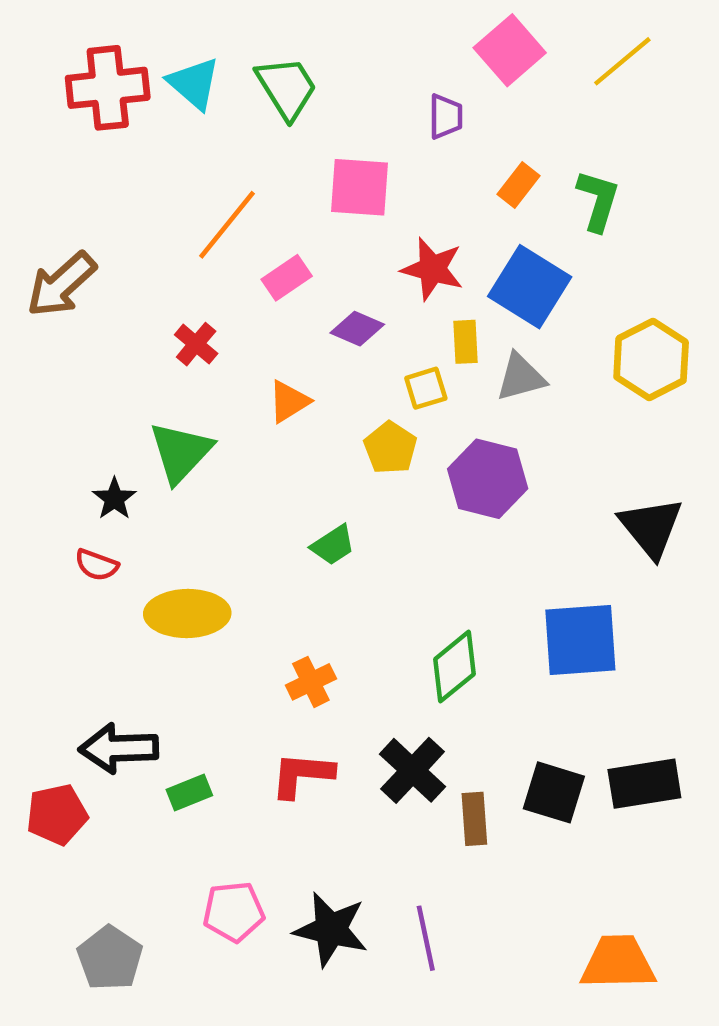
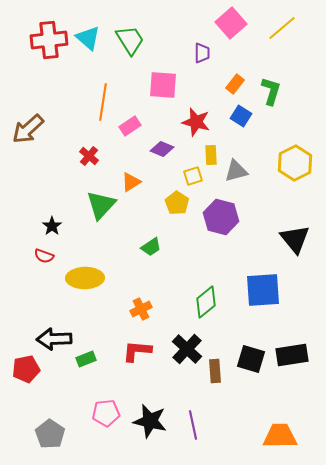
orange line: (227, 225) -> (103, 102), turned -30
blue square: (530, 287) -> (241, 116), moved, size x0.6
green triangle: (181, 452) -> (101, 205), moved

